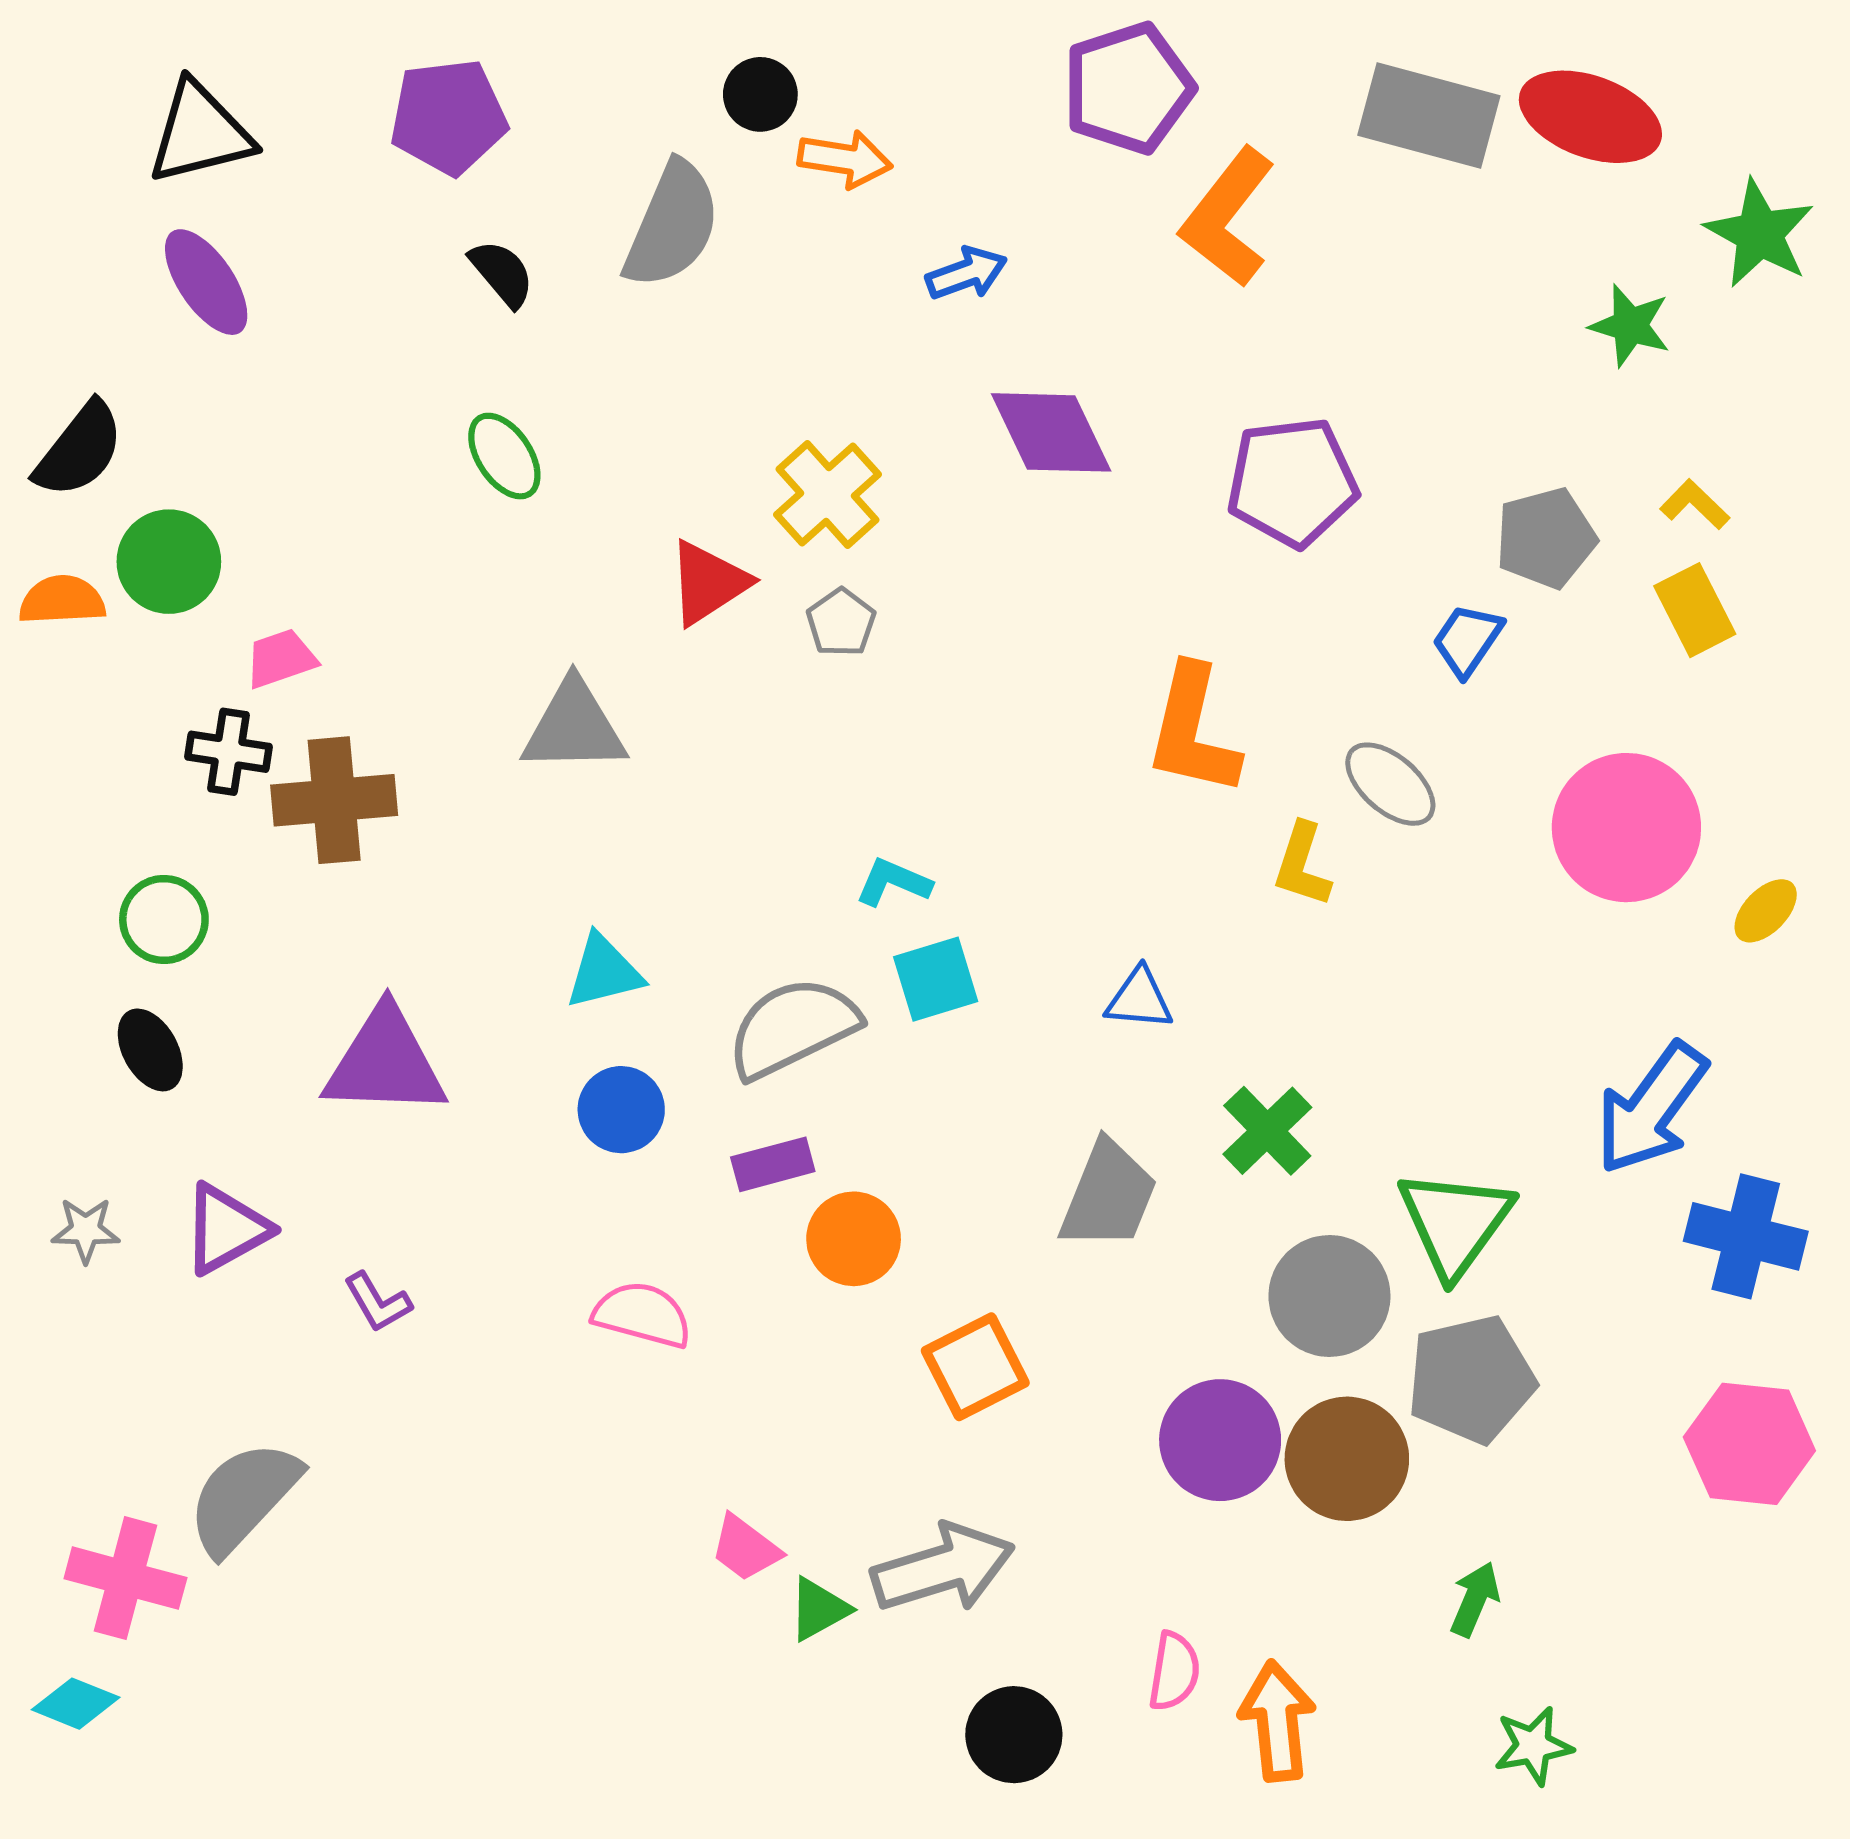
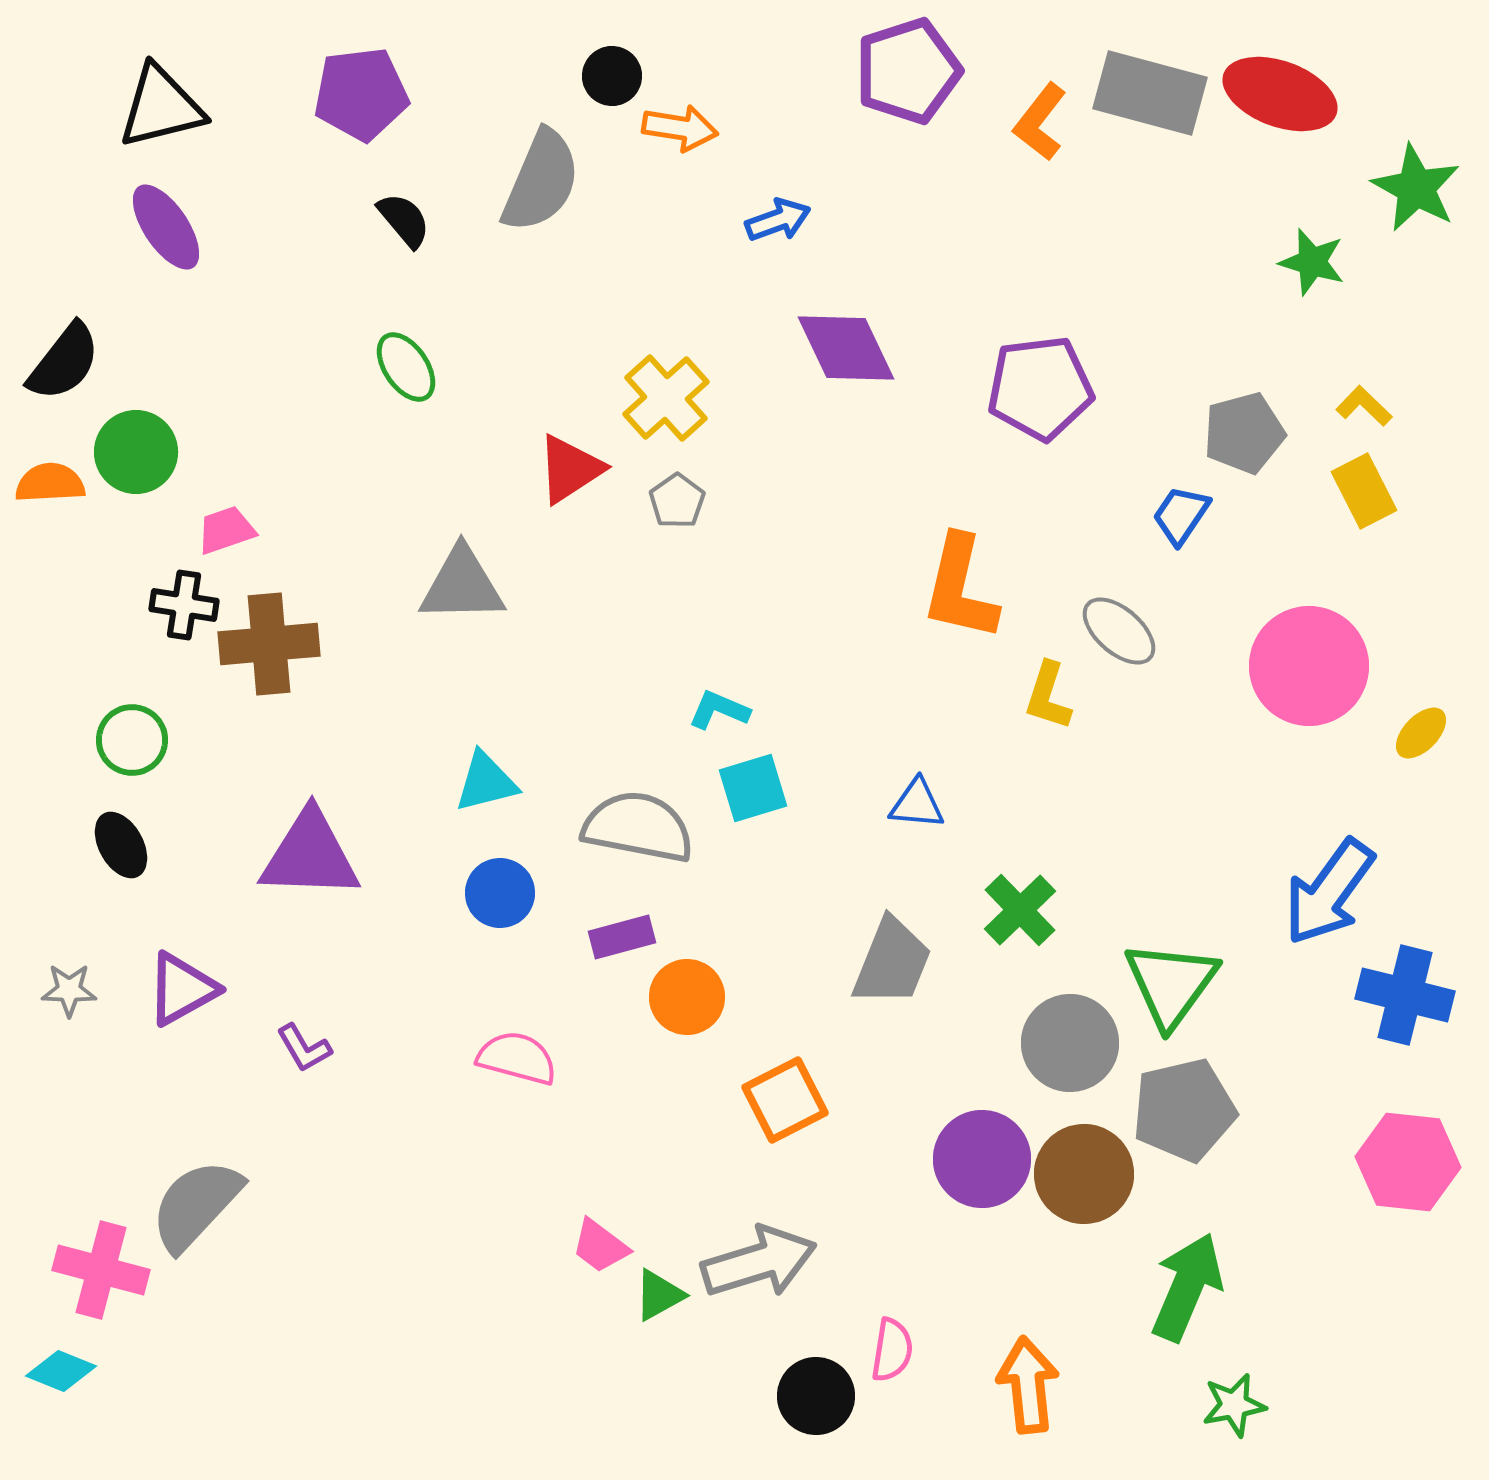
orange L-shape: (1228, 217) -> (1040, 122), moved, size x0.7
gray semicircle: (793, 1028) -> (638, 827), turned 37
green arrow: (1475, 1599) -> (1187, 1287), size x1.8
pink semicircle: (1174, 1671) -> (892, 1350), moved

